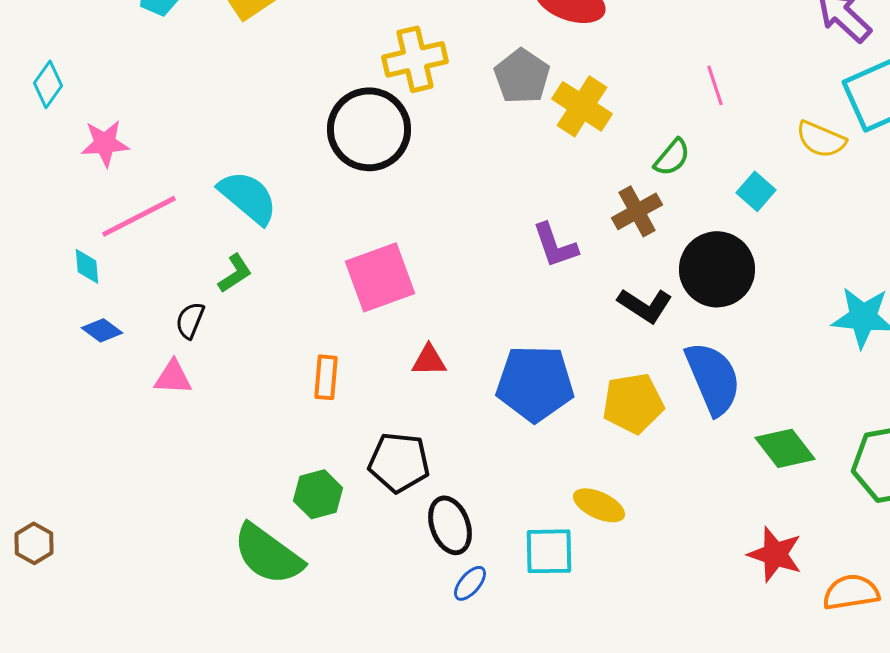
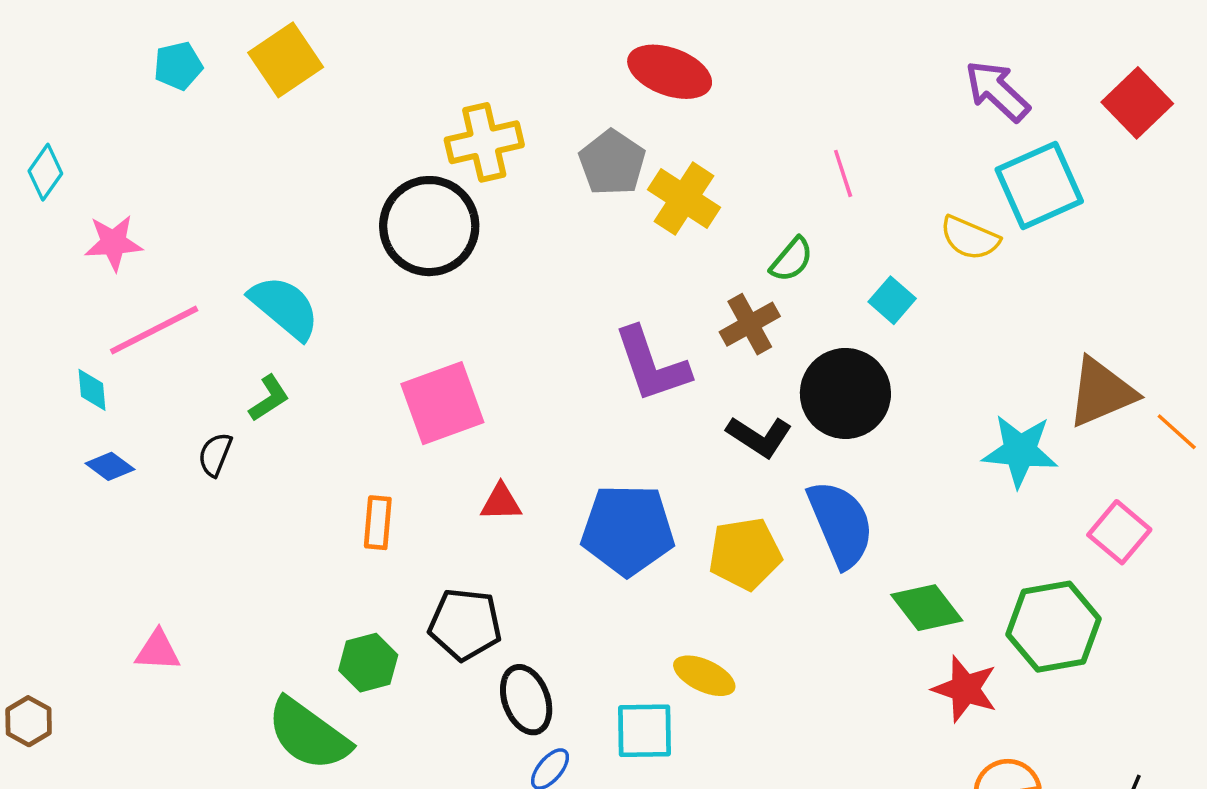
purple L-shape: (555, 245) -> (652, 365), size x1.4
pink triangle: (173, 377) -> (158, 651), moved
red star: (775, 554) -> (965, 689), moved

